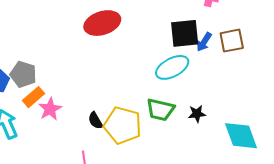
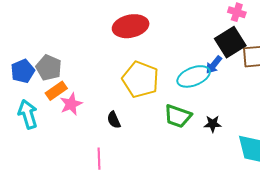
black square: (185, 33) -> (230, 42), moved, turned -32
blue arrow: (204, 42) -> (214, 65), moved
yellow pentagon: (123, 125) -> (140, 79), moved

